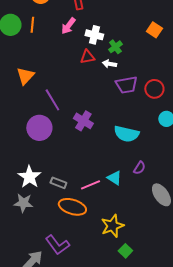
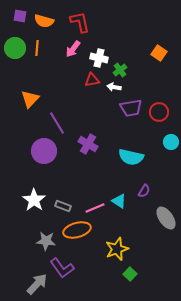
gray star: (23, 203) -> (46, 241), moved
orange ellipse: (72, 207) -> (77, 230), turned -32

